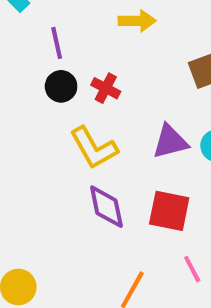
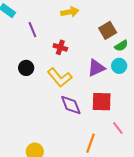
black circle: (61, 86) -> (26, 68), moved

